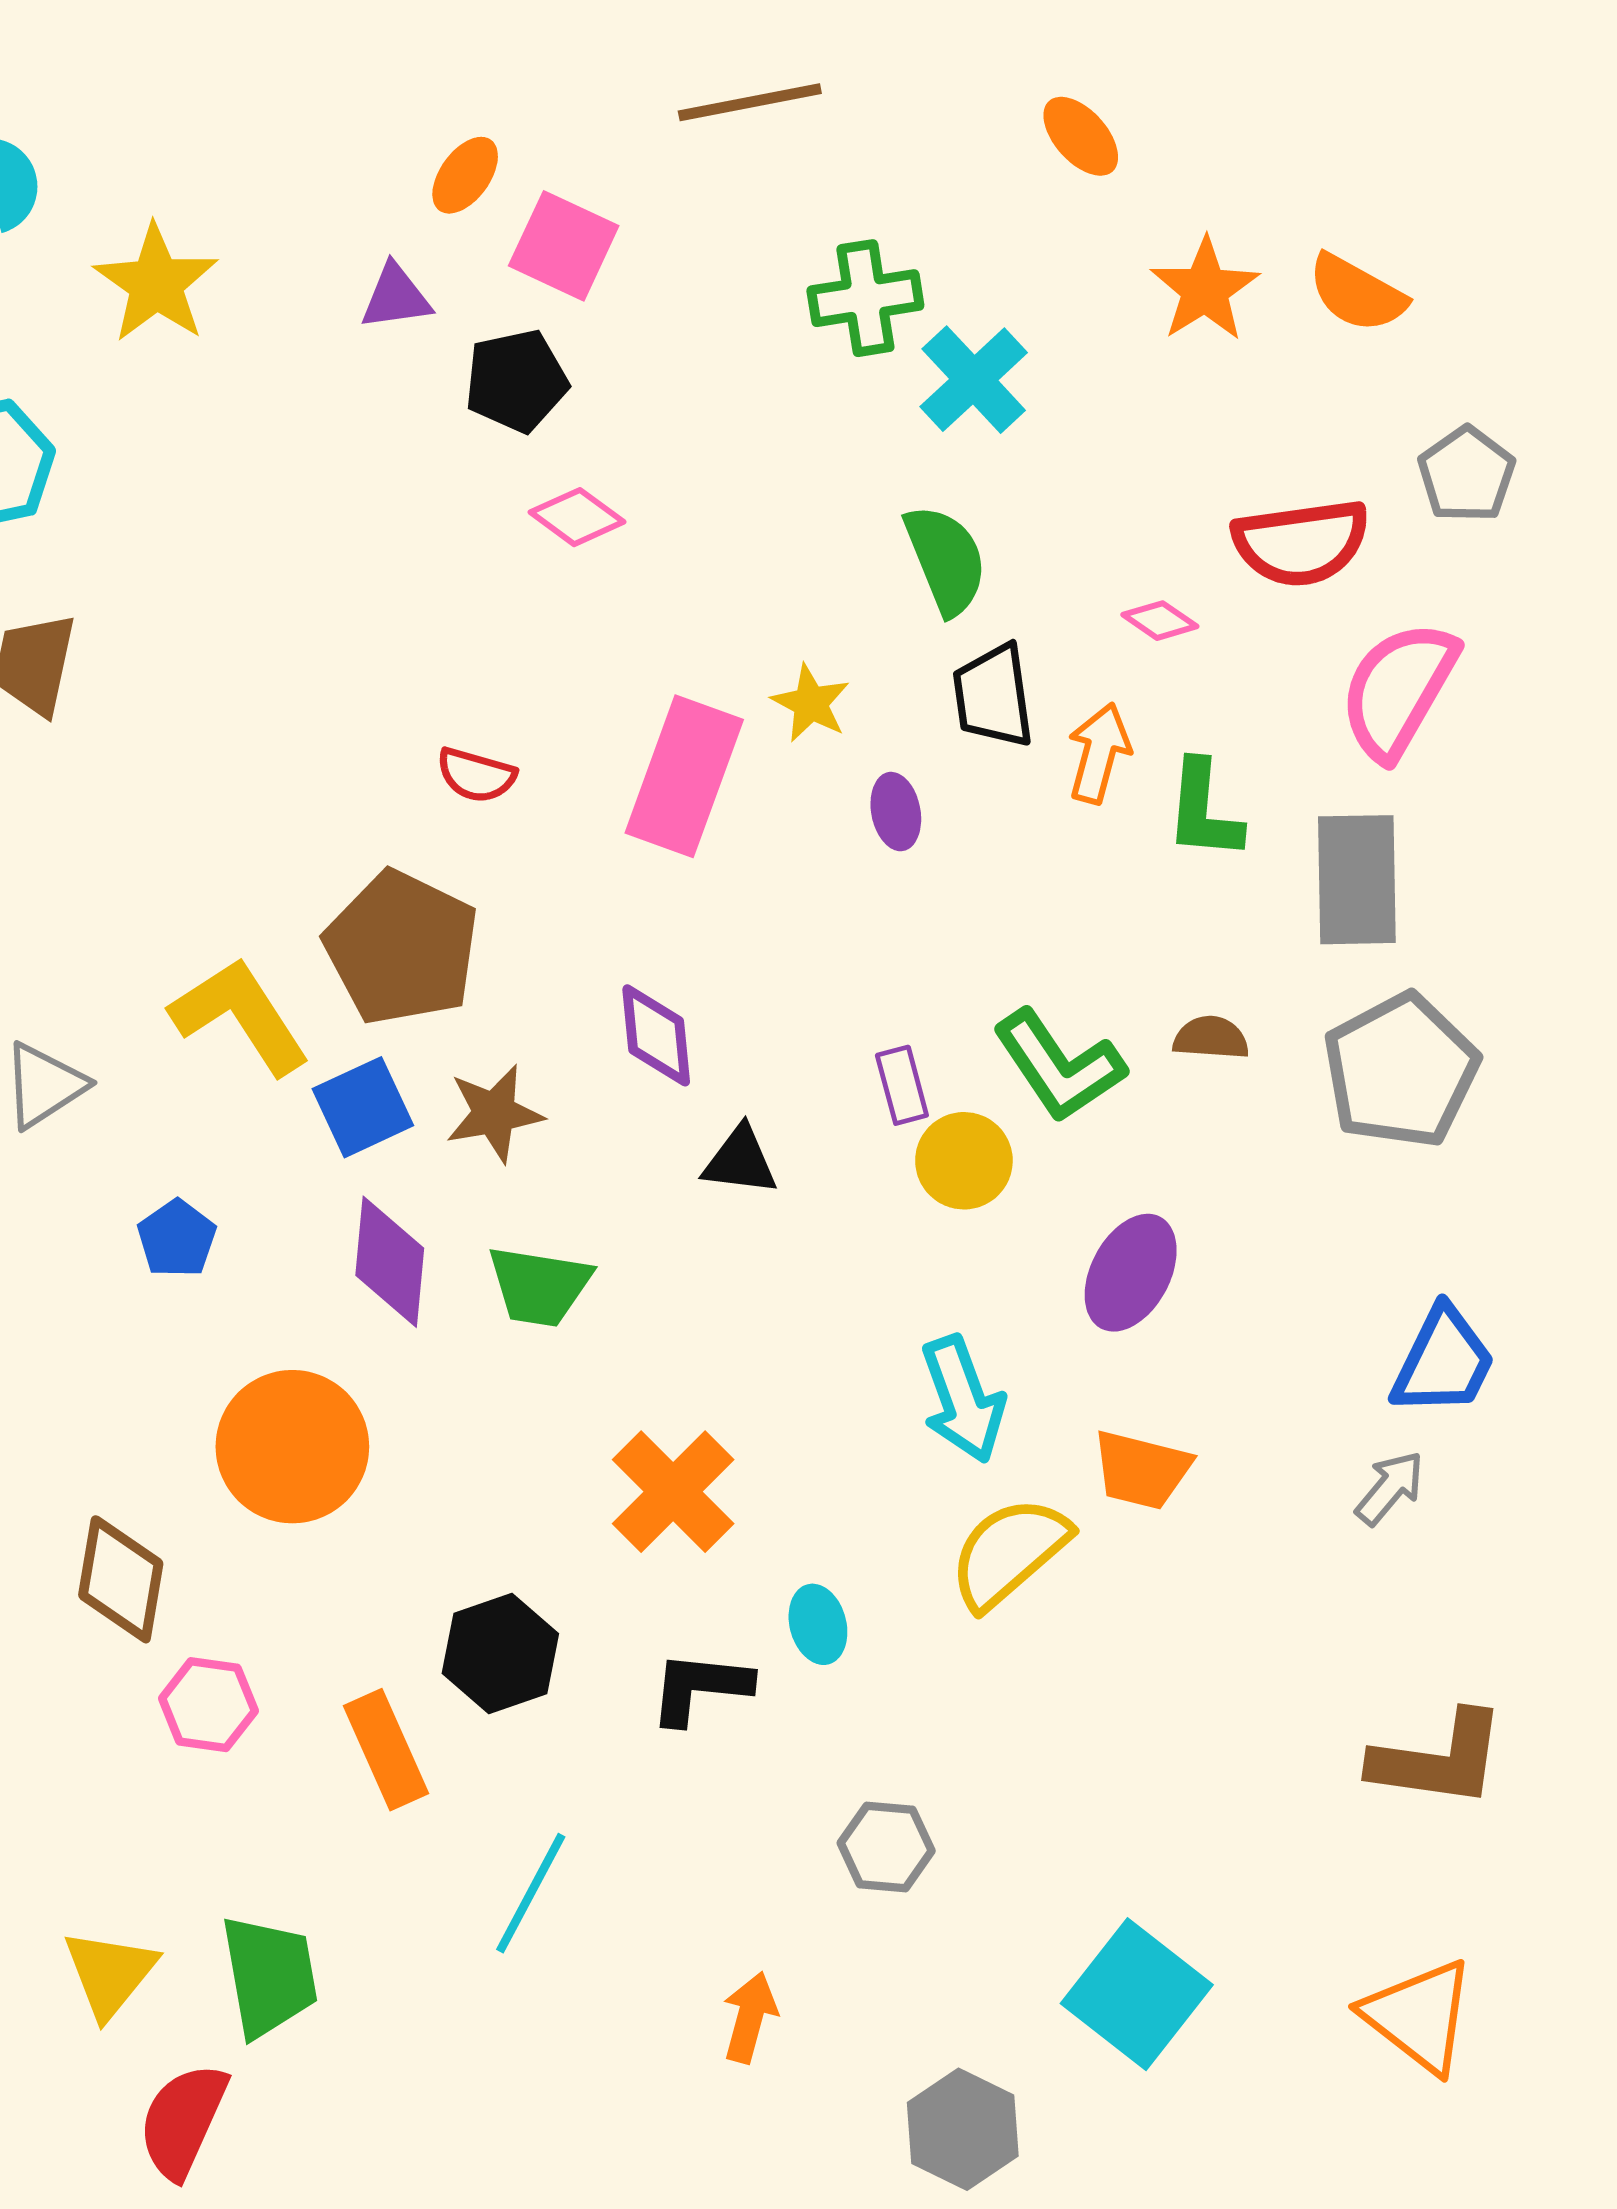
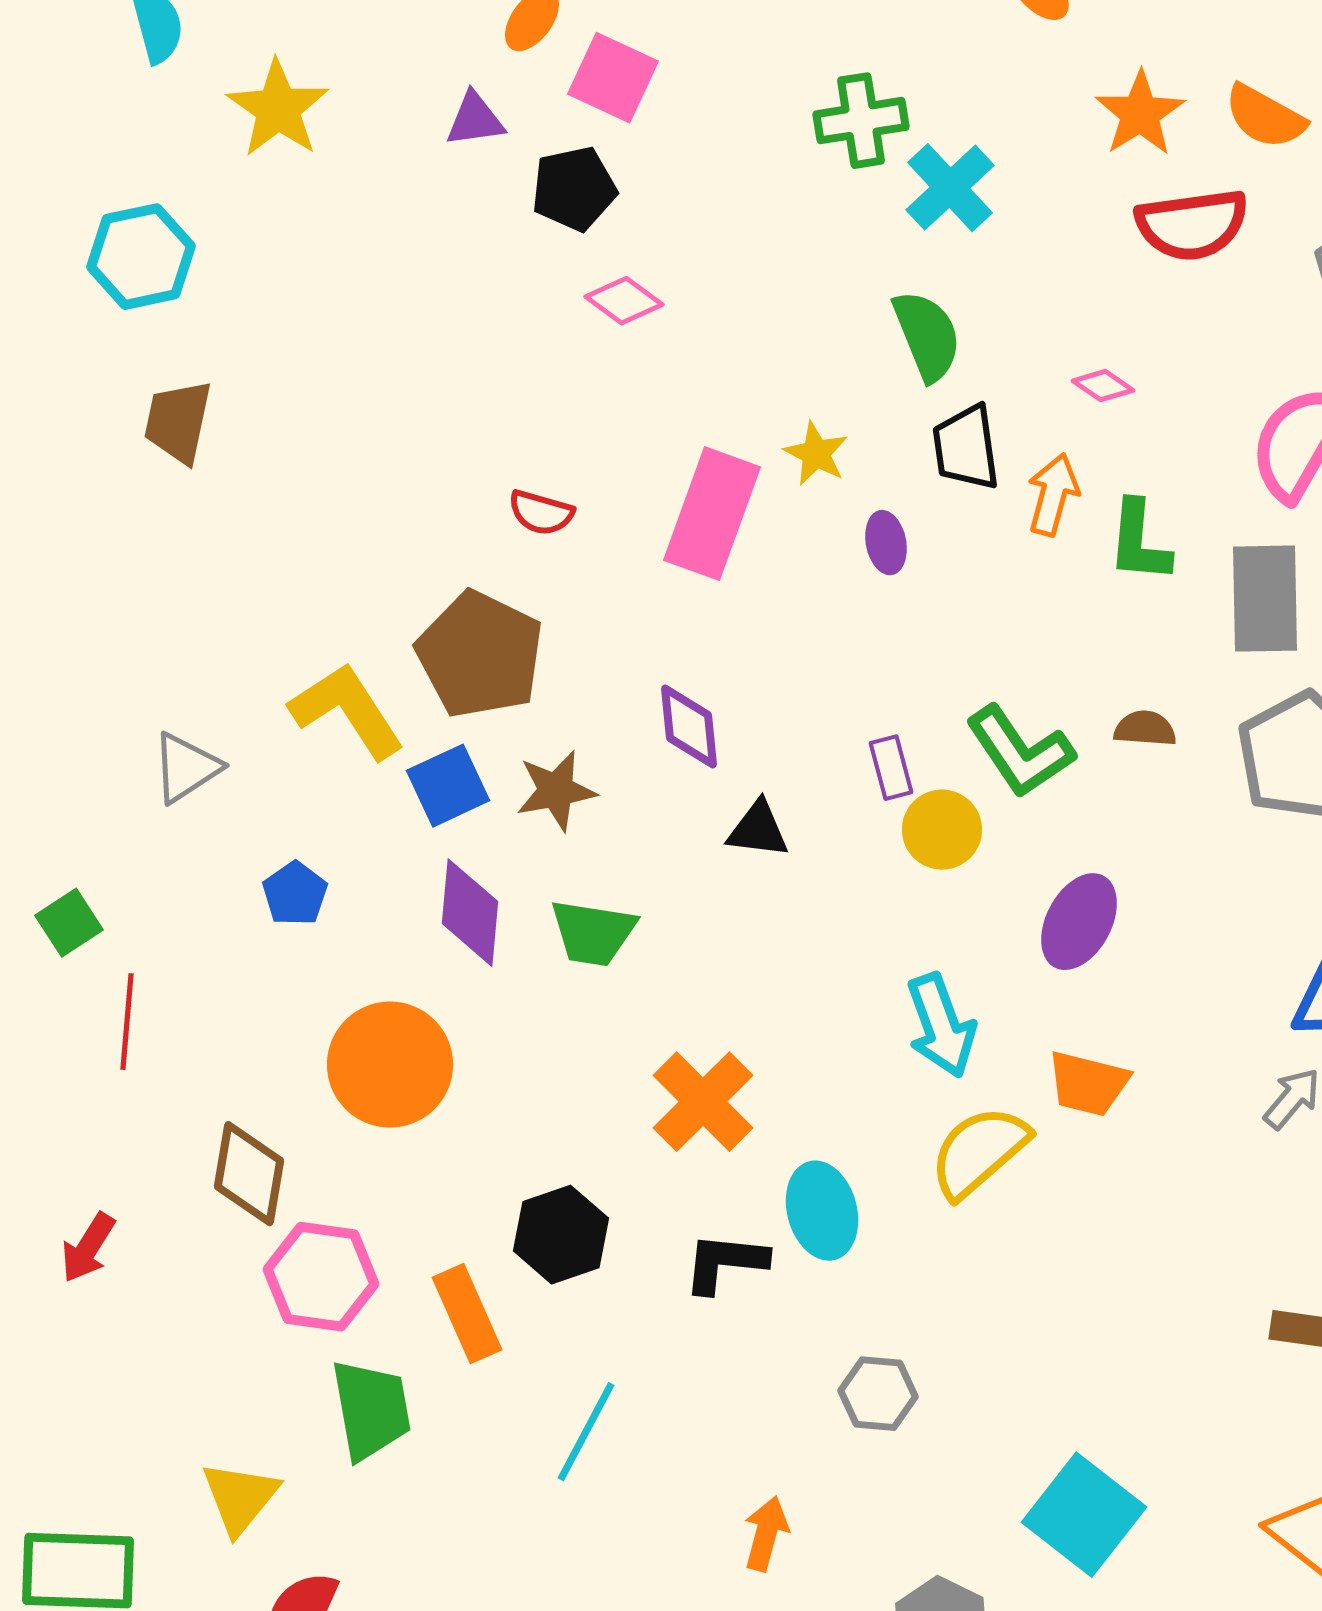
red semicircle: (1301, 543) -> (1192, 225), moved
cyan ellipse: (818, 1624) -> (822, 1211), size x1.5
pink hexagon: (208, 1705) -> (321, 1277), size x1.4
green trapezoid: (269, 1976) -> (371, 1410), moved

